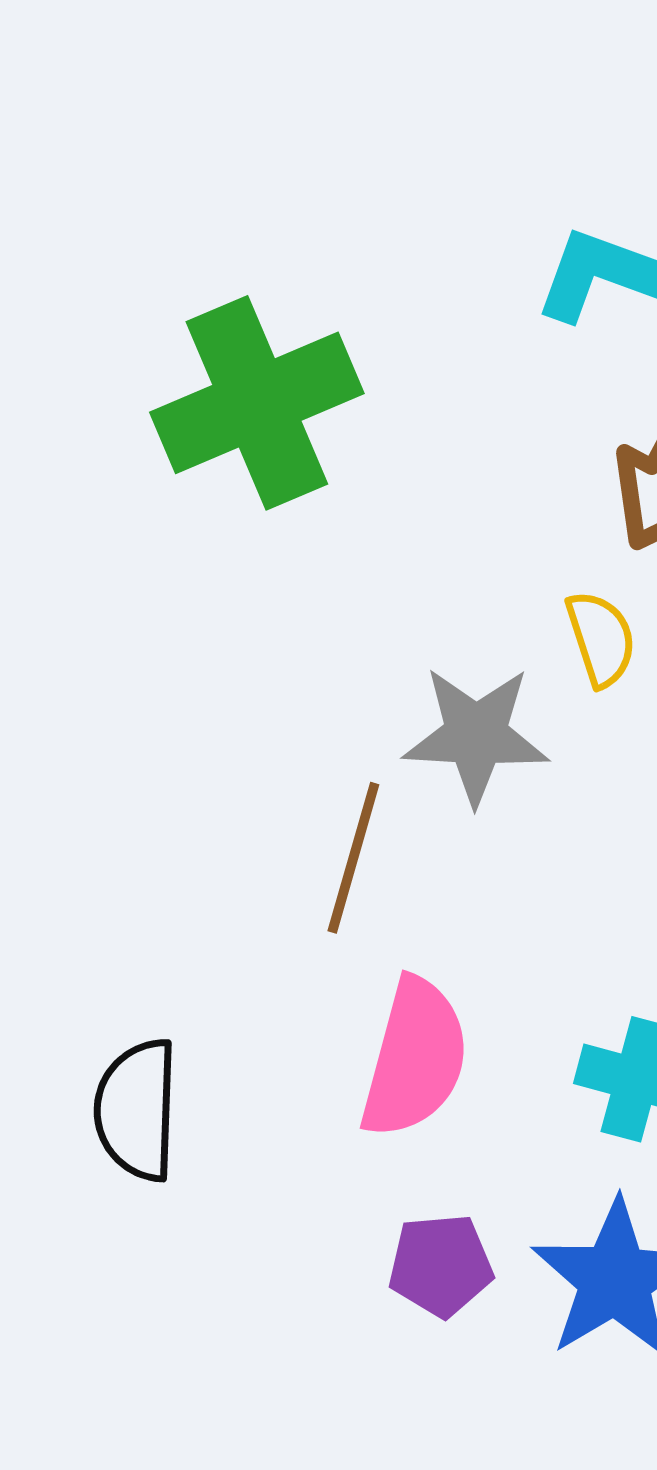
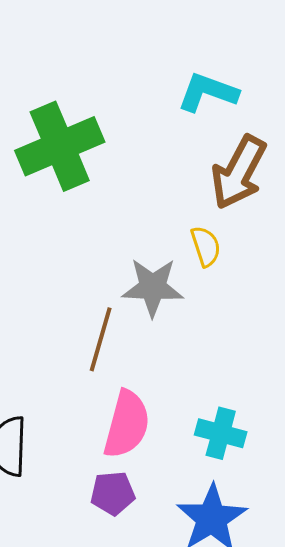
purple pentagon: (441, 1265) -> (113, 493), moved

